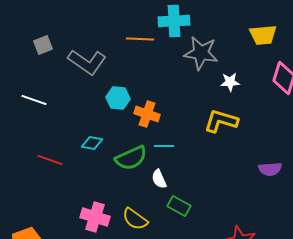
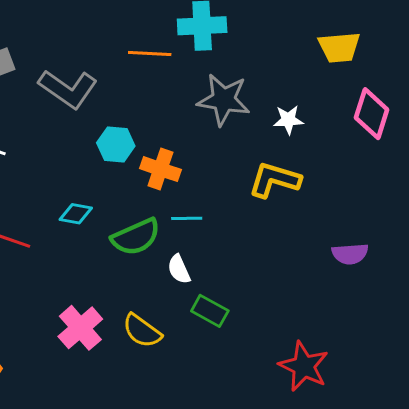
gray star: (201, 53) -> (224, 100), moved
pink cross: (95, 217) -> (80, 328), turned 32

